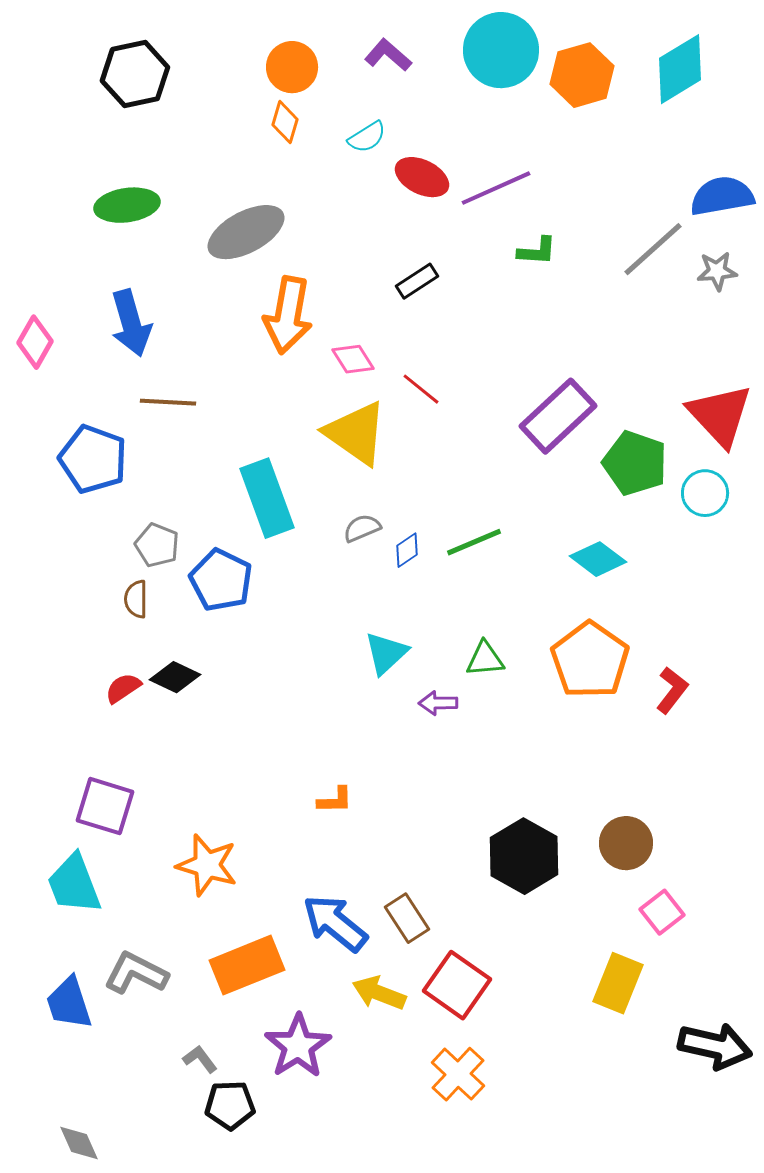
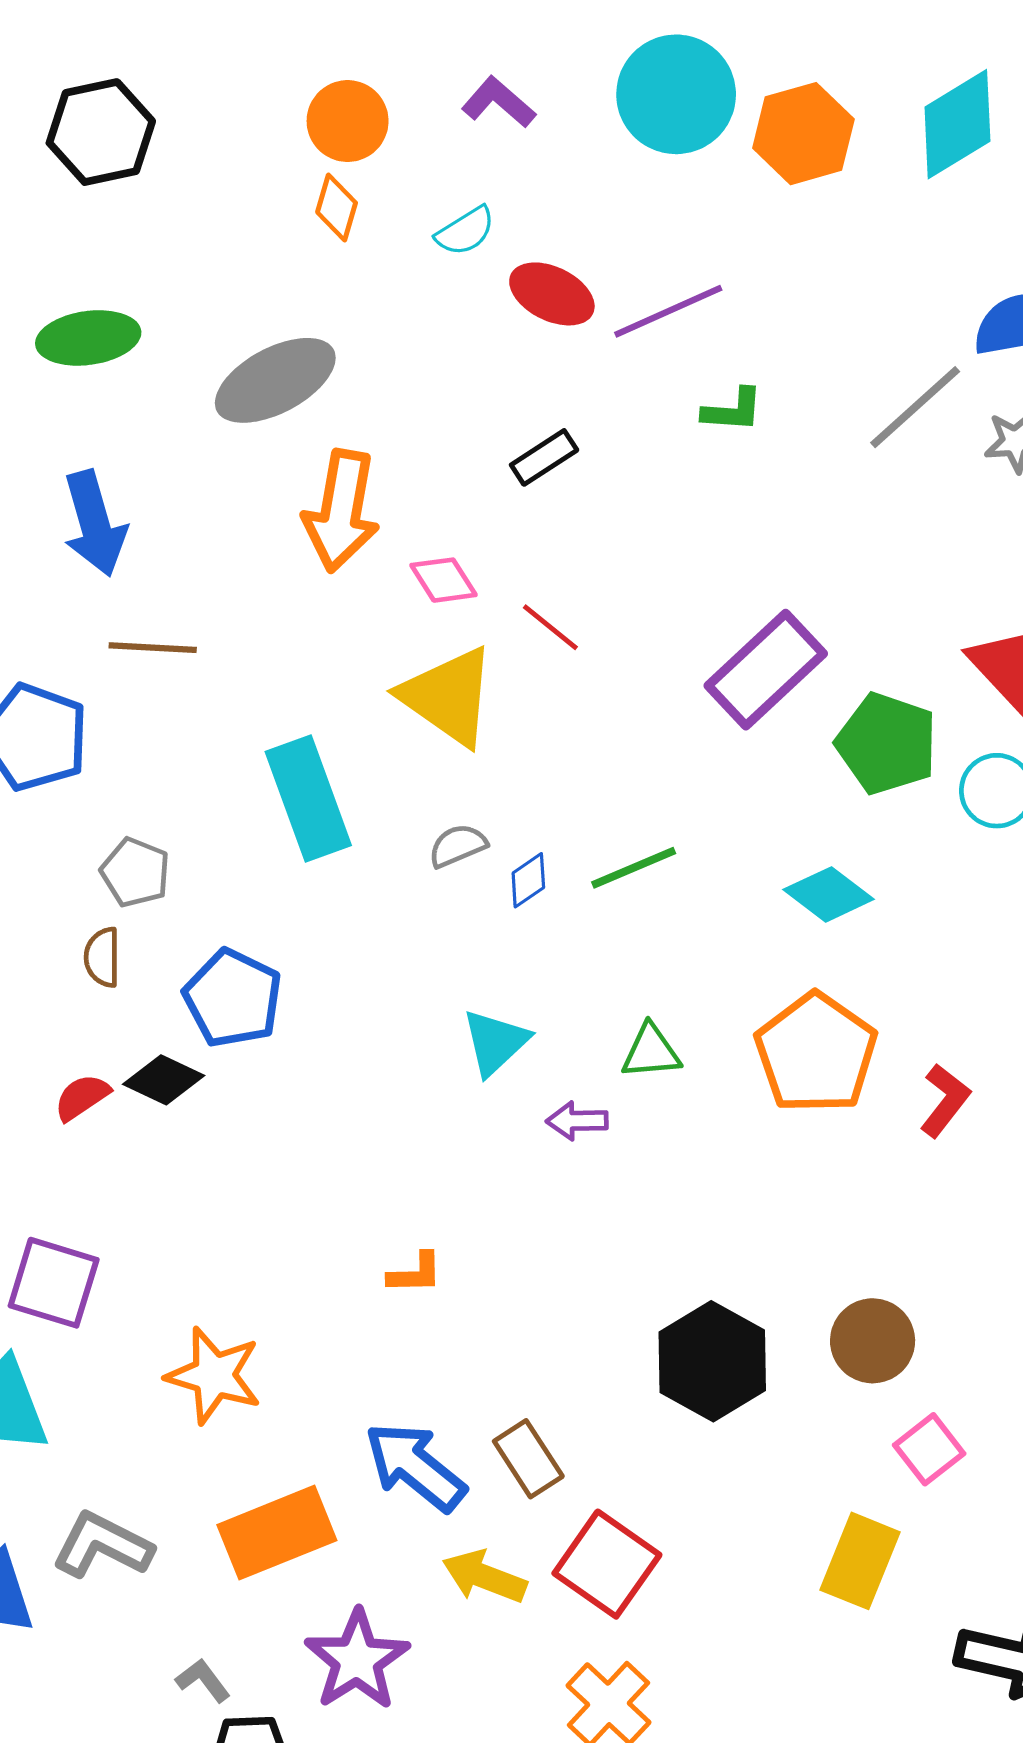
blue pentagon: (221, 580) -> (233, 998), moved

